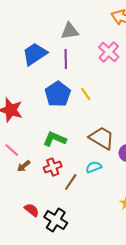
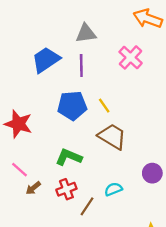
blue pentagon: (58, 94) -> (72, 106), turned 30
brown trapezoid: (102, 138) -> (112, 136), moved

